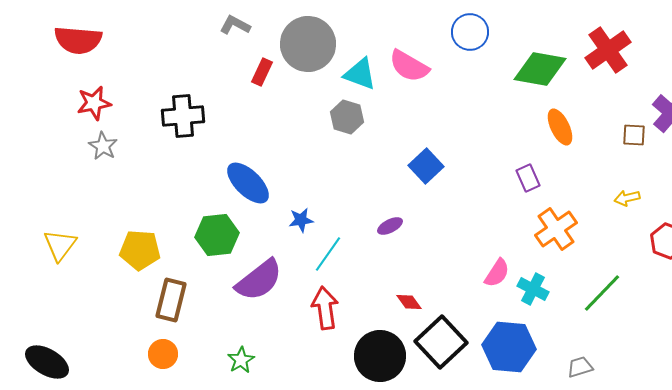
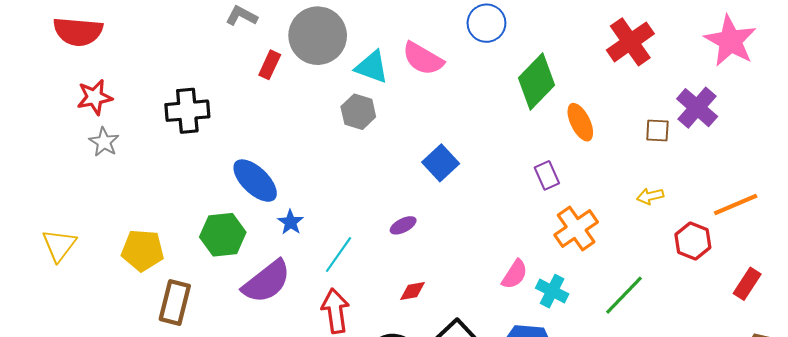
green diamond: (540, 69) -> (537, 82), moved, turned -56
blue star: (301, 220) -> (291, 222), moved, turned -30
red diamond: (409, 302) -> (412, 291), moved, turned -64

